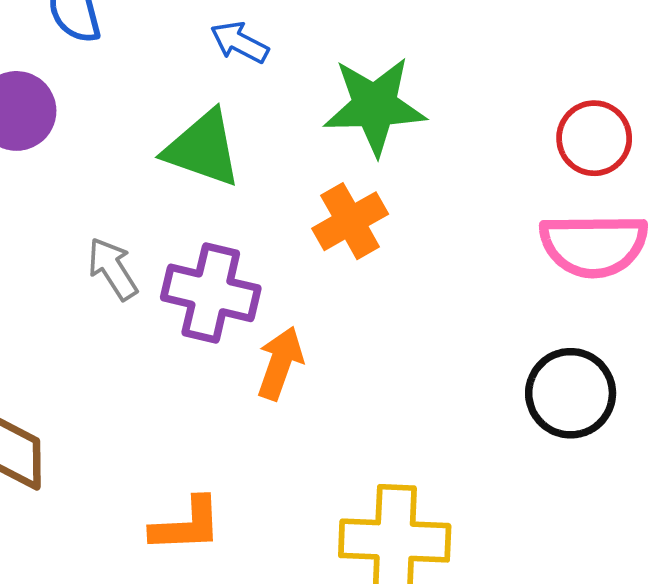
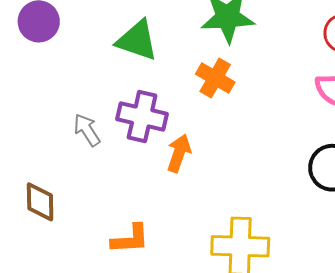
orange cross: (350, 221) -> (215, 78), turned -30
gray arrow: (113, 269) -> (87, 130), moved

